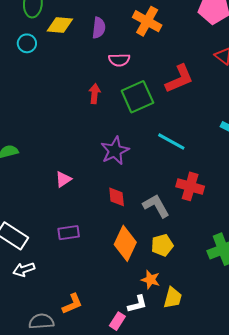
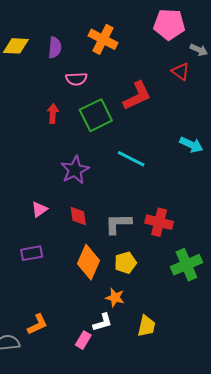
pink triangle: (63, 179) -> (39, 209), moved
red cross: (190, 186) -> (159, 222), moved
gray L-shape: (156, 206) -> (118, 224), turned -60
yellow trapezoid: (173, 298) -> (146, 326), moved

